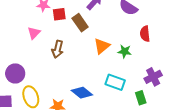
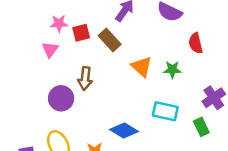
pink triangle: (34, 33) -> (50, 50), moved
orange triangle: (102, 46) -> (142, 67), turned -30
purple circle: (15, 73) -> (61, 98), moved

